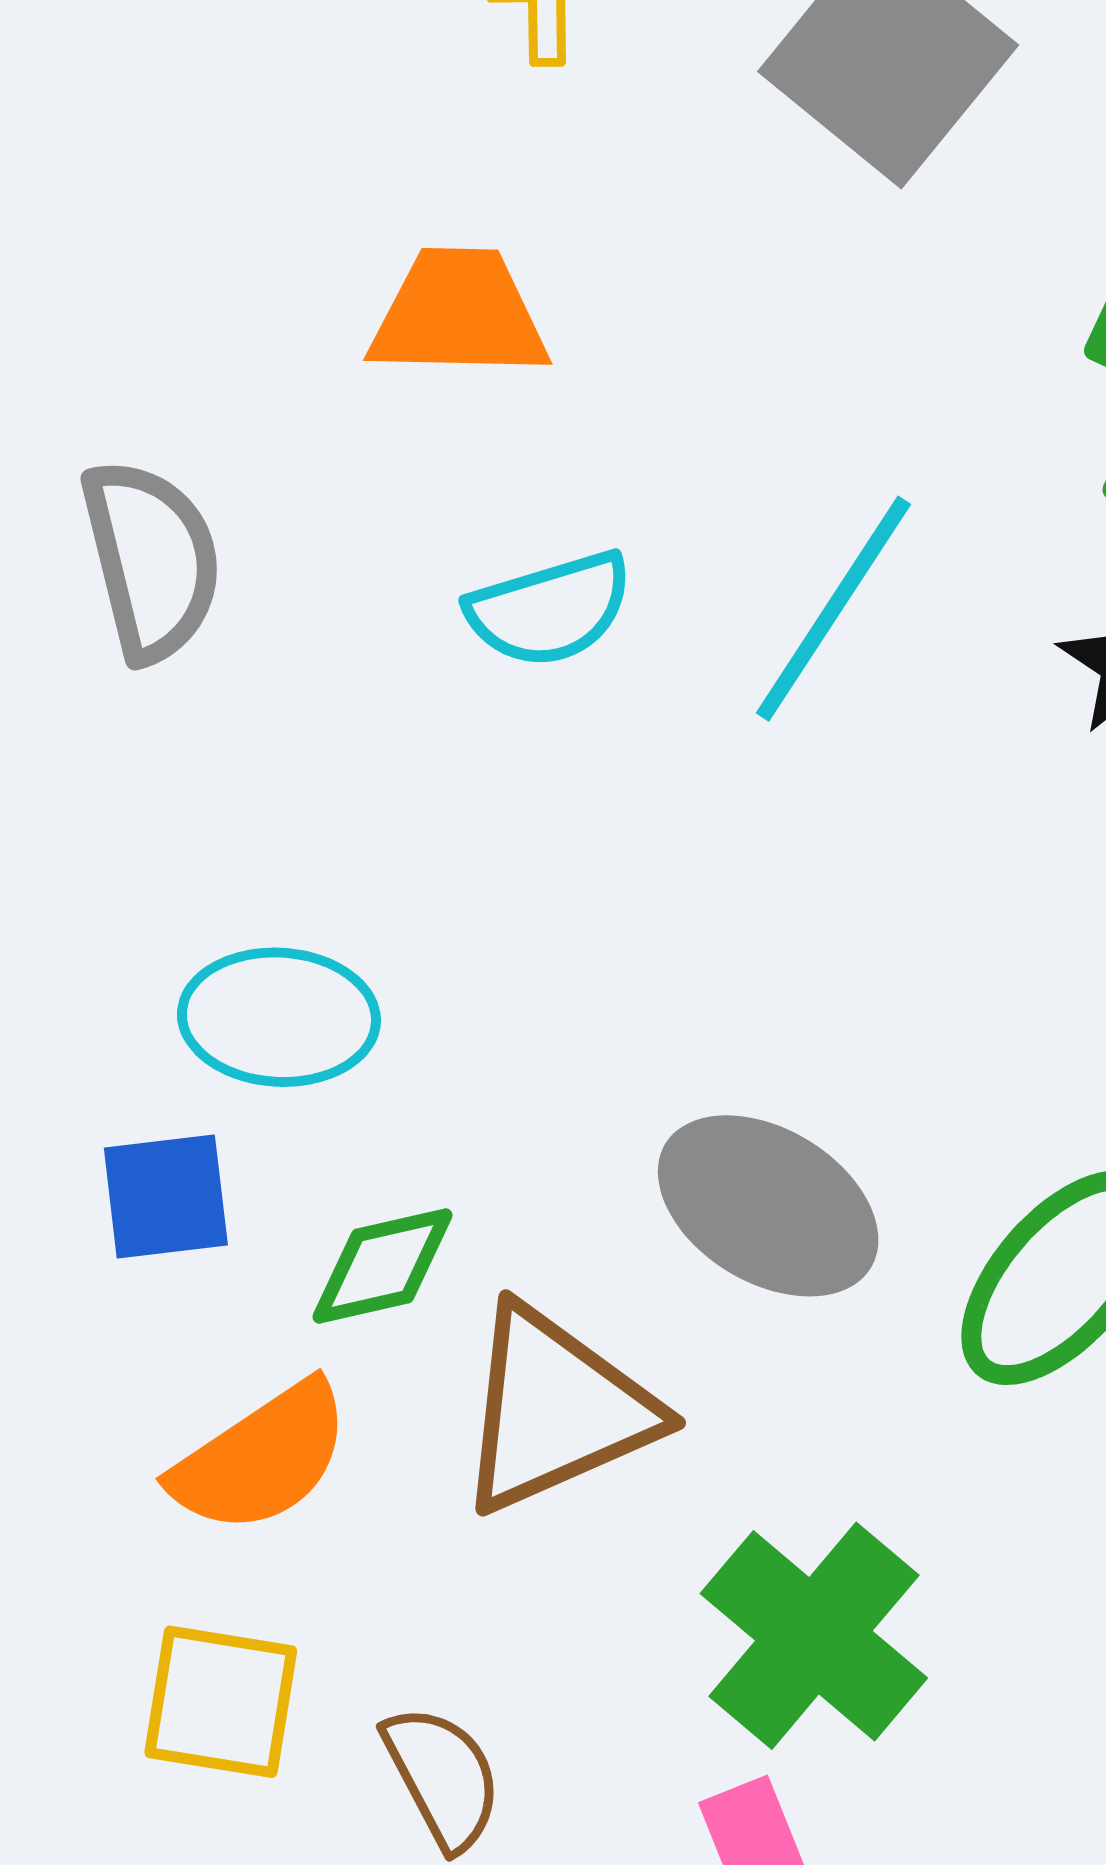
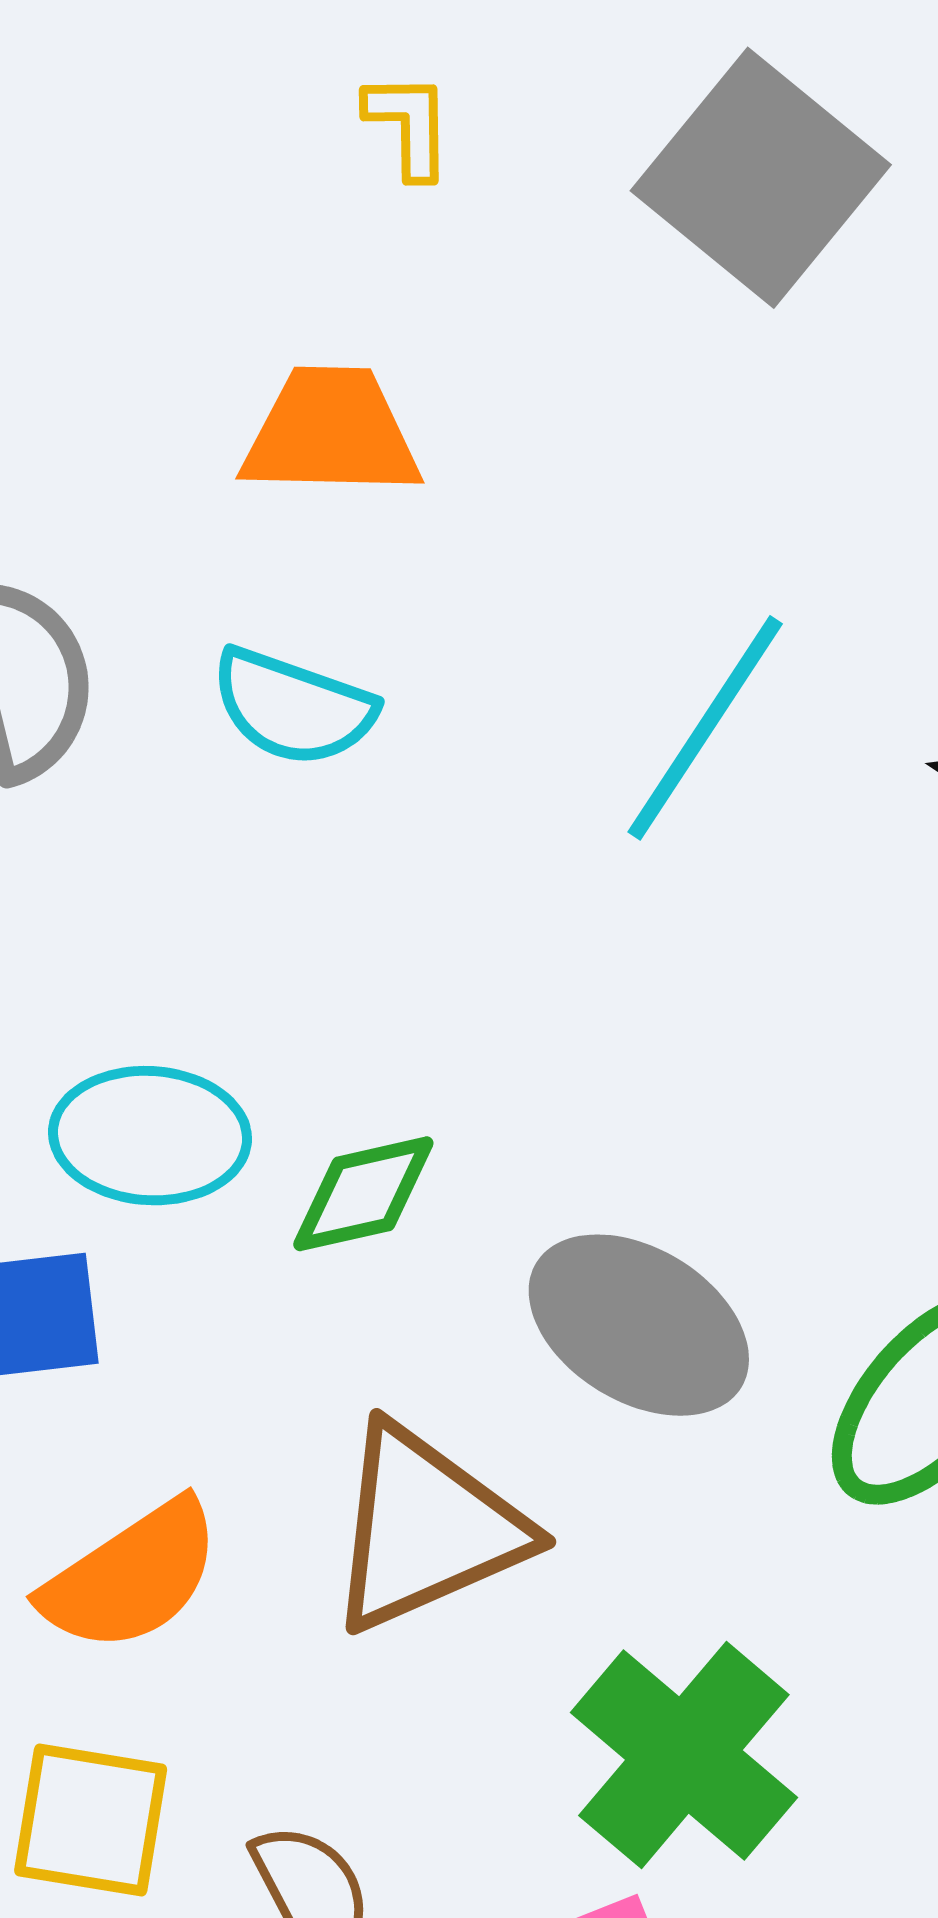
cyan semicircle: (550, 609) -> (293, 707), moved, turned 36
green diamond: (383, 1266) -> (363, 1194), moved

